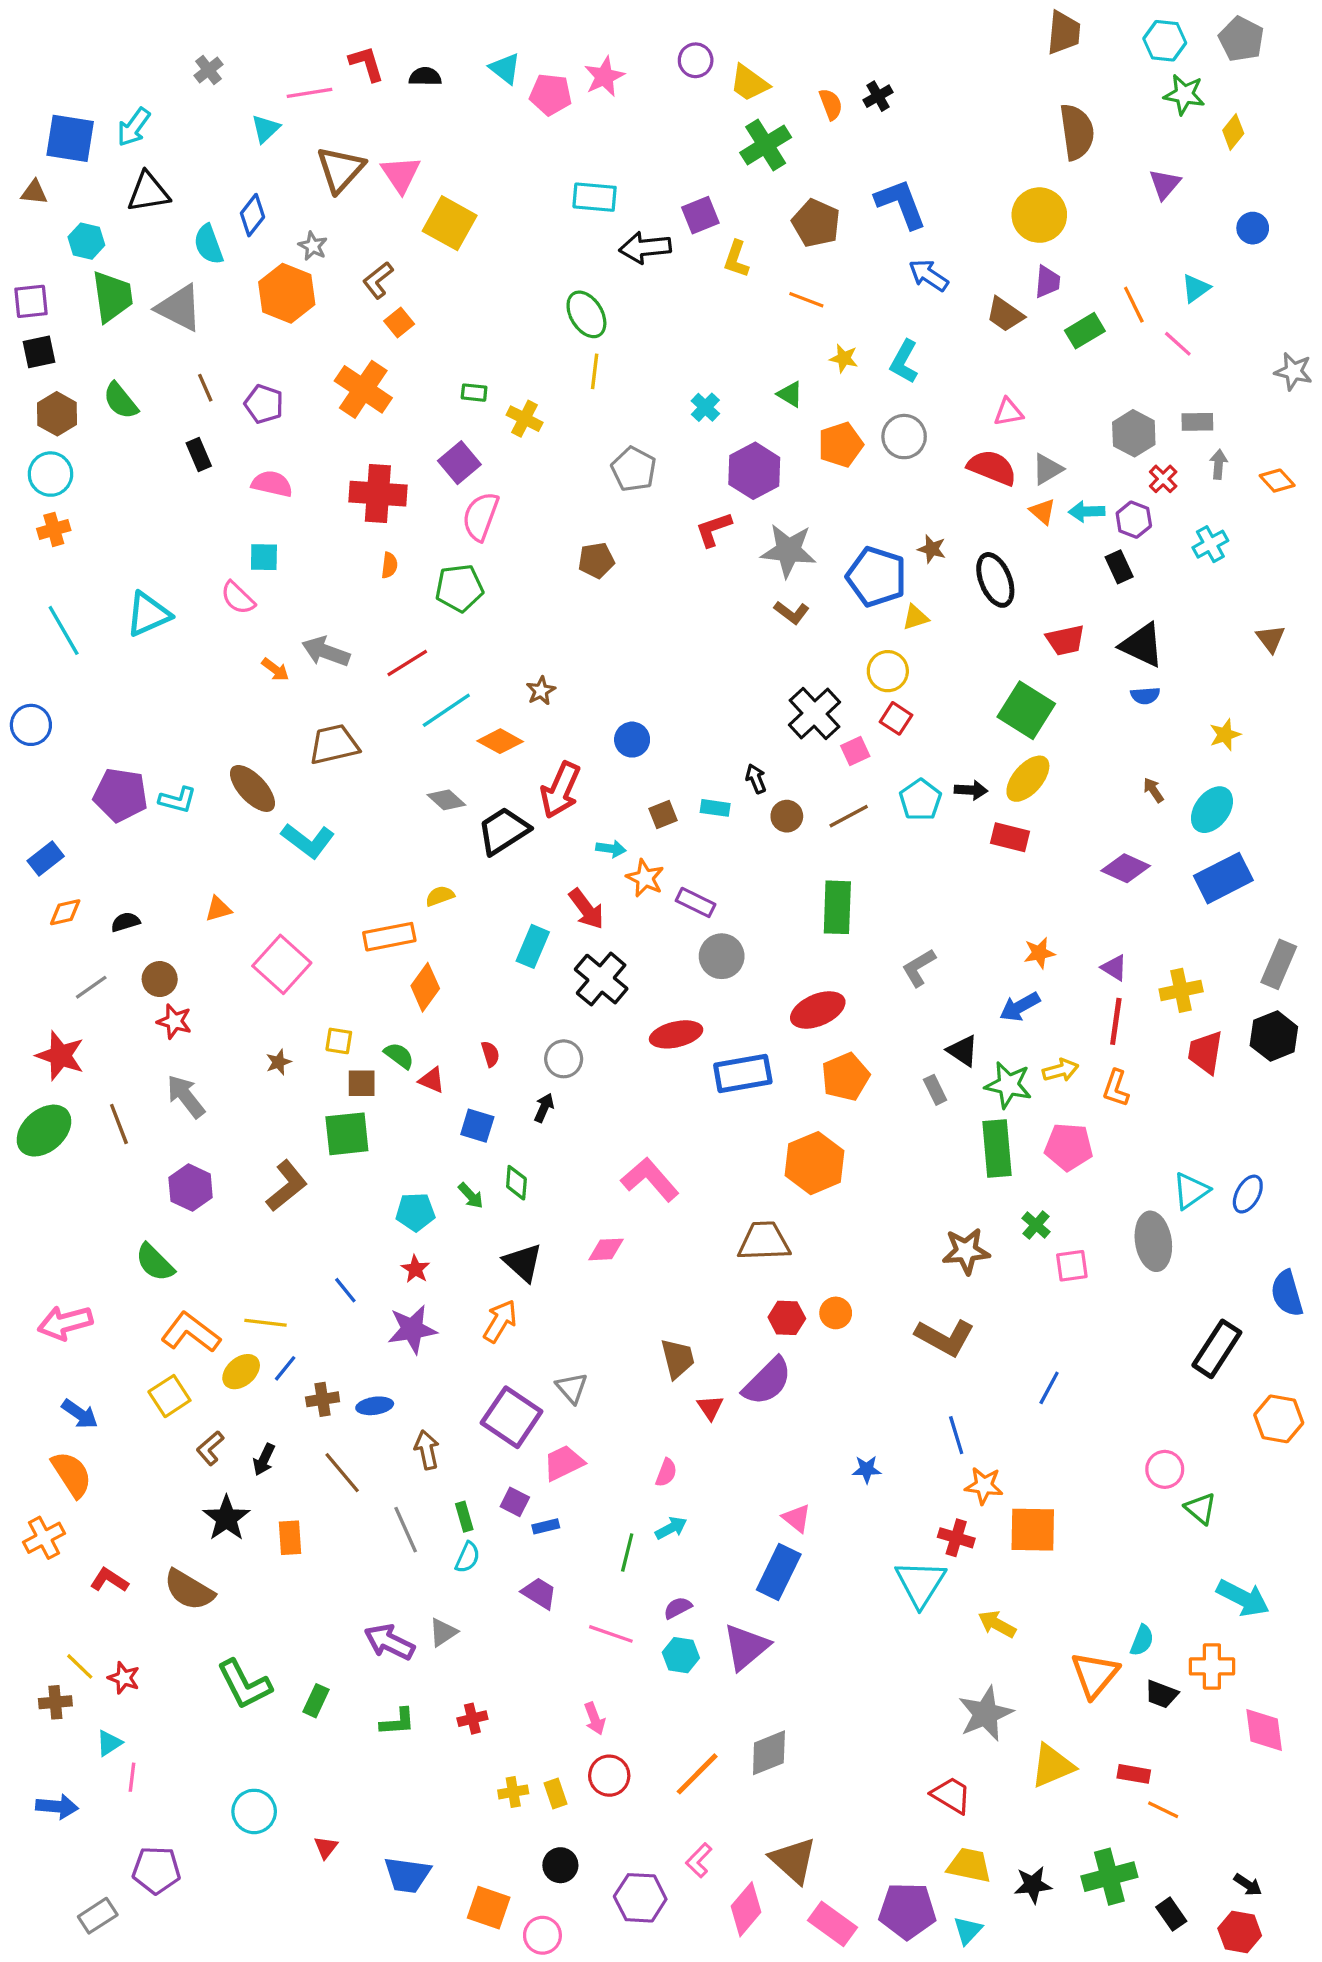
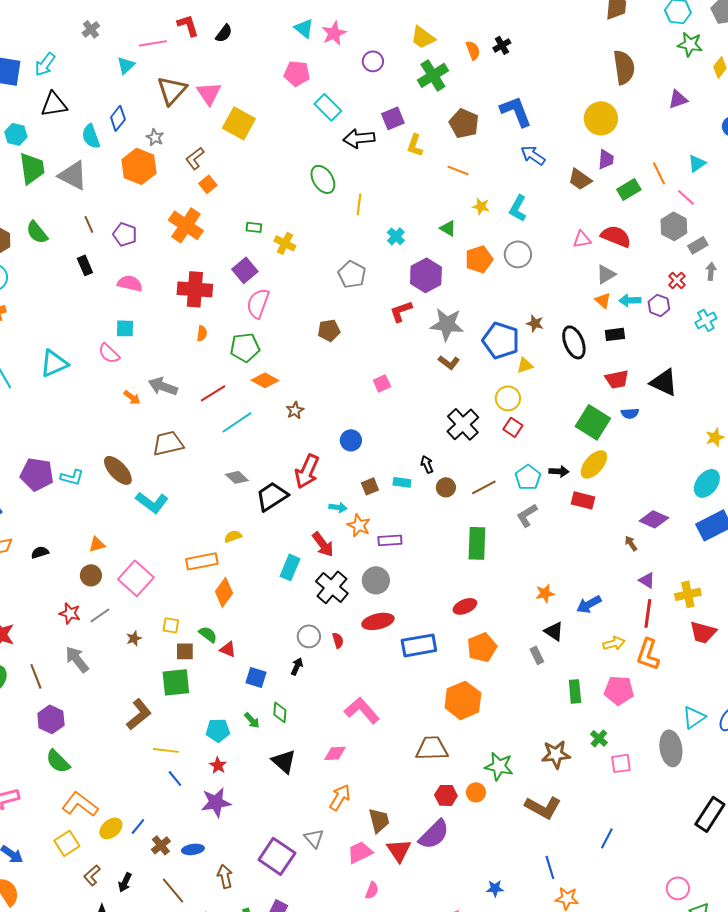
purple circle: (696, 60) -> (373, 61), moved
cyan triangle: (505, 68) -> (304, 28), moved
black semicircle: (425, 77) -> (224, 33), turned 126
pink pentagon: (551, 94) -> (297, 73), moved
purple triangle: (1165, 184) -> (678, 99), turned 30
cyan rectangle: (595, 197) -> (328, 107), turned 40
yellow line: (595, 371) -> (359, 204), moved
gray rectangle: (1197, 422) -> (698, 245), turned -30
gray hexagon: (1134, 433) -> (674, 226), moved
red semicircle: (992, 468) -> (616, 236), moved
black rectangle: (1119, 567) -> (615, 334), moved, turned -72
blue semicircle: (1145, 696) -> (630, 413), moved
orange diamond: (500, 741) -> (265, 380), moved
pink square: (855, 751) -> (382, 383), moved
brown arrow: (1153, 790) -> (631, 543), moved
purple rectangle: (696, 902) -> (390, 540), turned -30
orange star: (1039, 953) -> (545, 593), moved
gray circle: (722, 956) -> (376, 580), moved
gray L-shape: (919, 968) -> (527, 515), moved
brown circle: (160, 979) -> (91, 575), moved
gray line: (91, 987) -> (100, 615), moved
red ellipse: (818, 1010) -> (465, 606), size x0.7
red trapezoid: (1205, 1052) -> (703, 632), turned -84
red semicircle: (490, 1054) -> (338, 640), moved
green star: (1008, 1085) -> (499, 766), moved
orange L-shape: (1116, 1088) -> (648, 654), size x1.4
green rectangle: (997, 1148) -> (575, 691), size x0.7
purple hexagon: (191, 1188) -> (51, 719), moved
orange arrow: (500, 1321) -> (340, 797), moved
yellow line: (266, 1323) -> (166, 750), moved
brown cross: (323, 1399) -> (161, 845), turned -30
red triangle: (710, 1407) -> (399, 850), size x1.5
pink trapezoid: (564, 1463) -> (360, 852), moved

